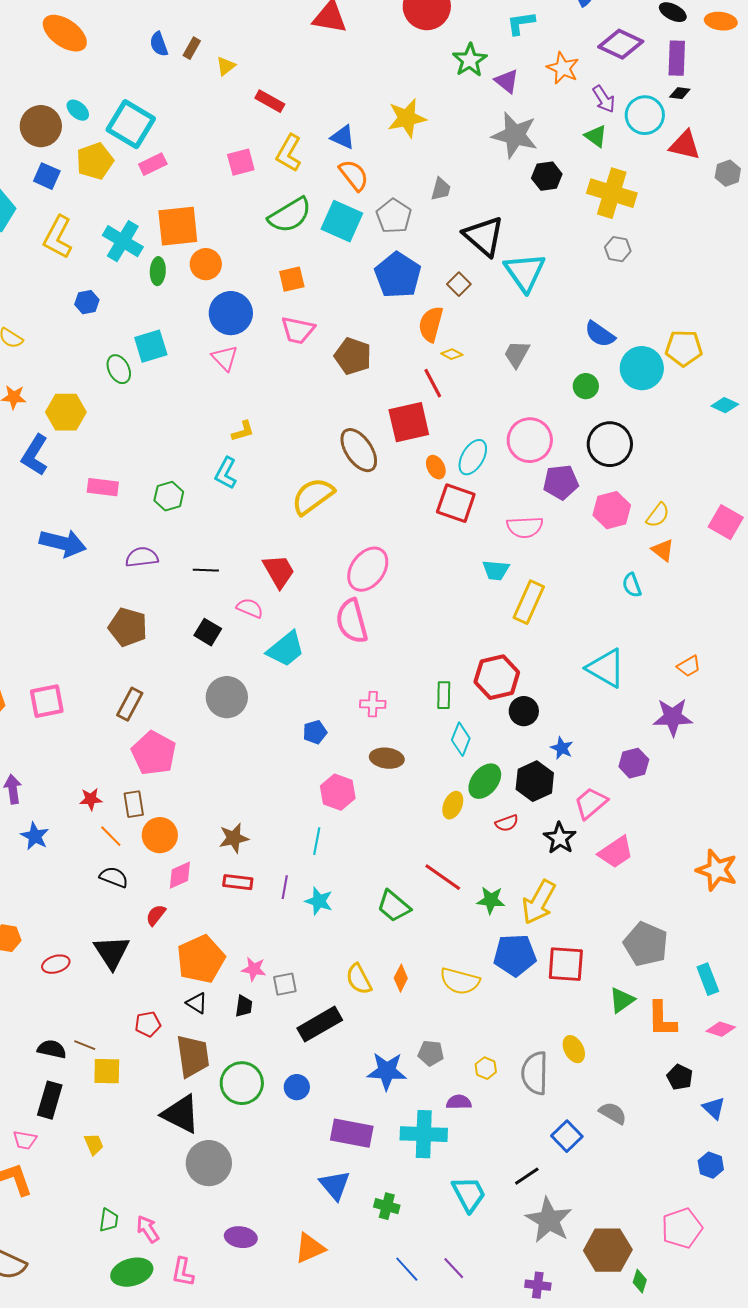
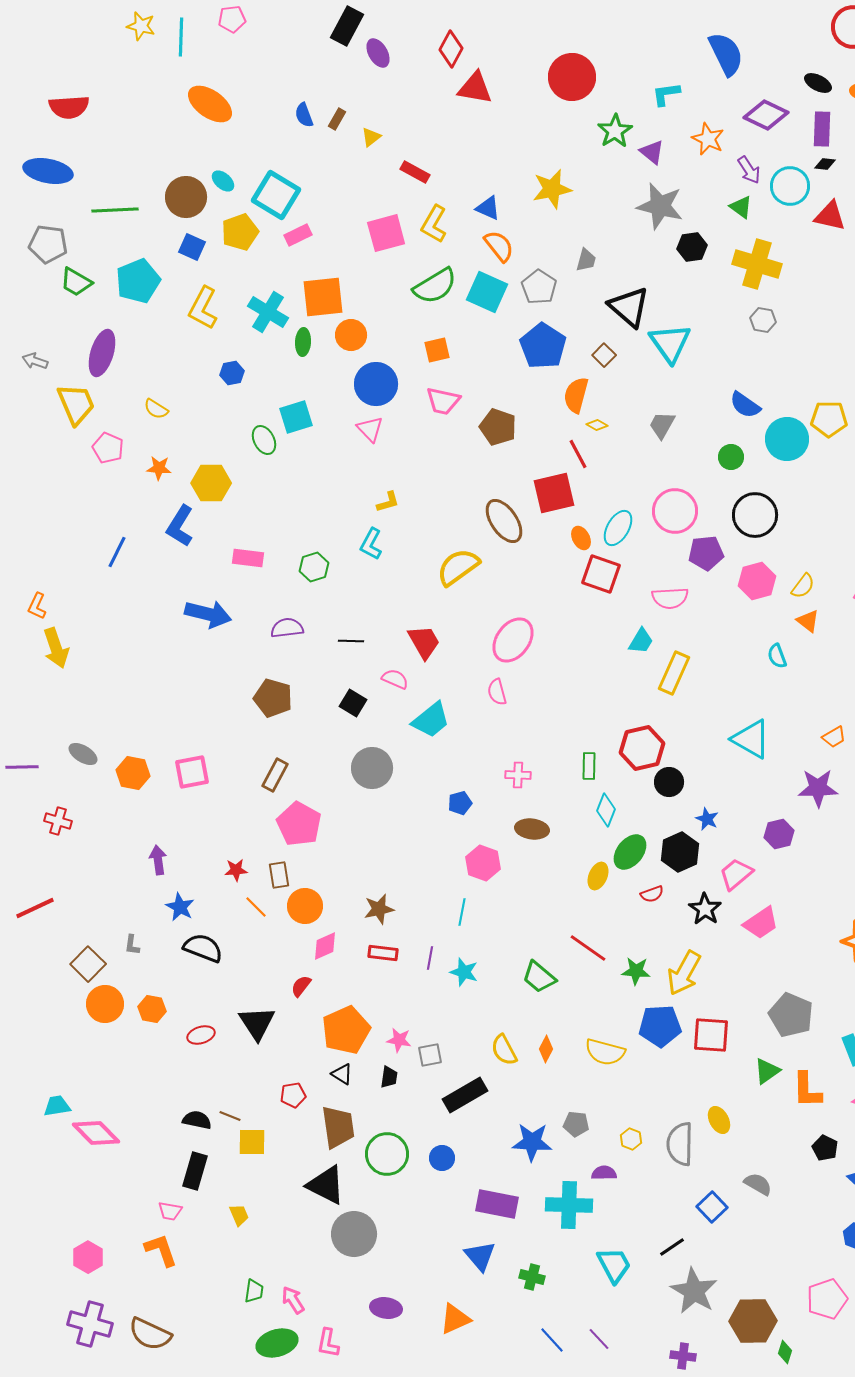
pink square: (241, 162) -> (386, 233), size x1.4
cyan trapezoid: (496, 570) -> (641, 641), turned -64
pink semicircle: (352, 621) -> (497, 692), size x0.6
black semicircle: (114, 877) -> (203, 948), moved, size x1.4

